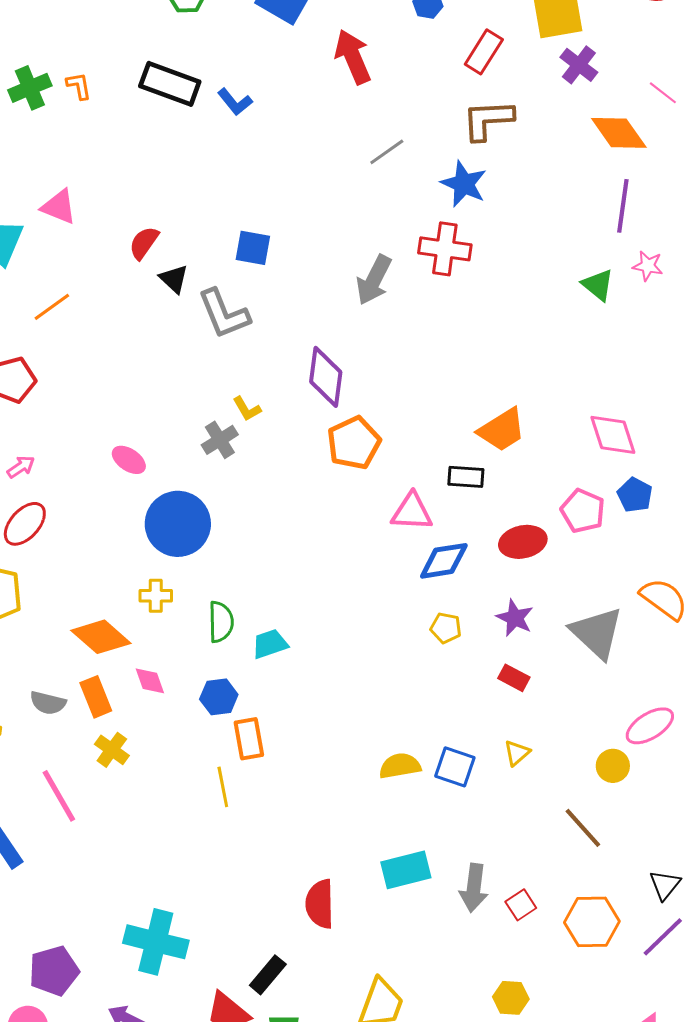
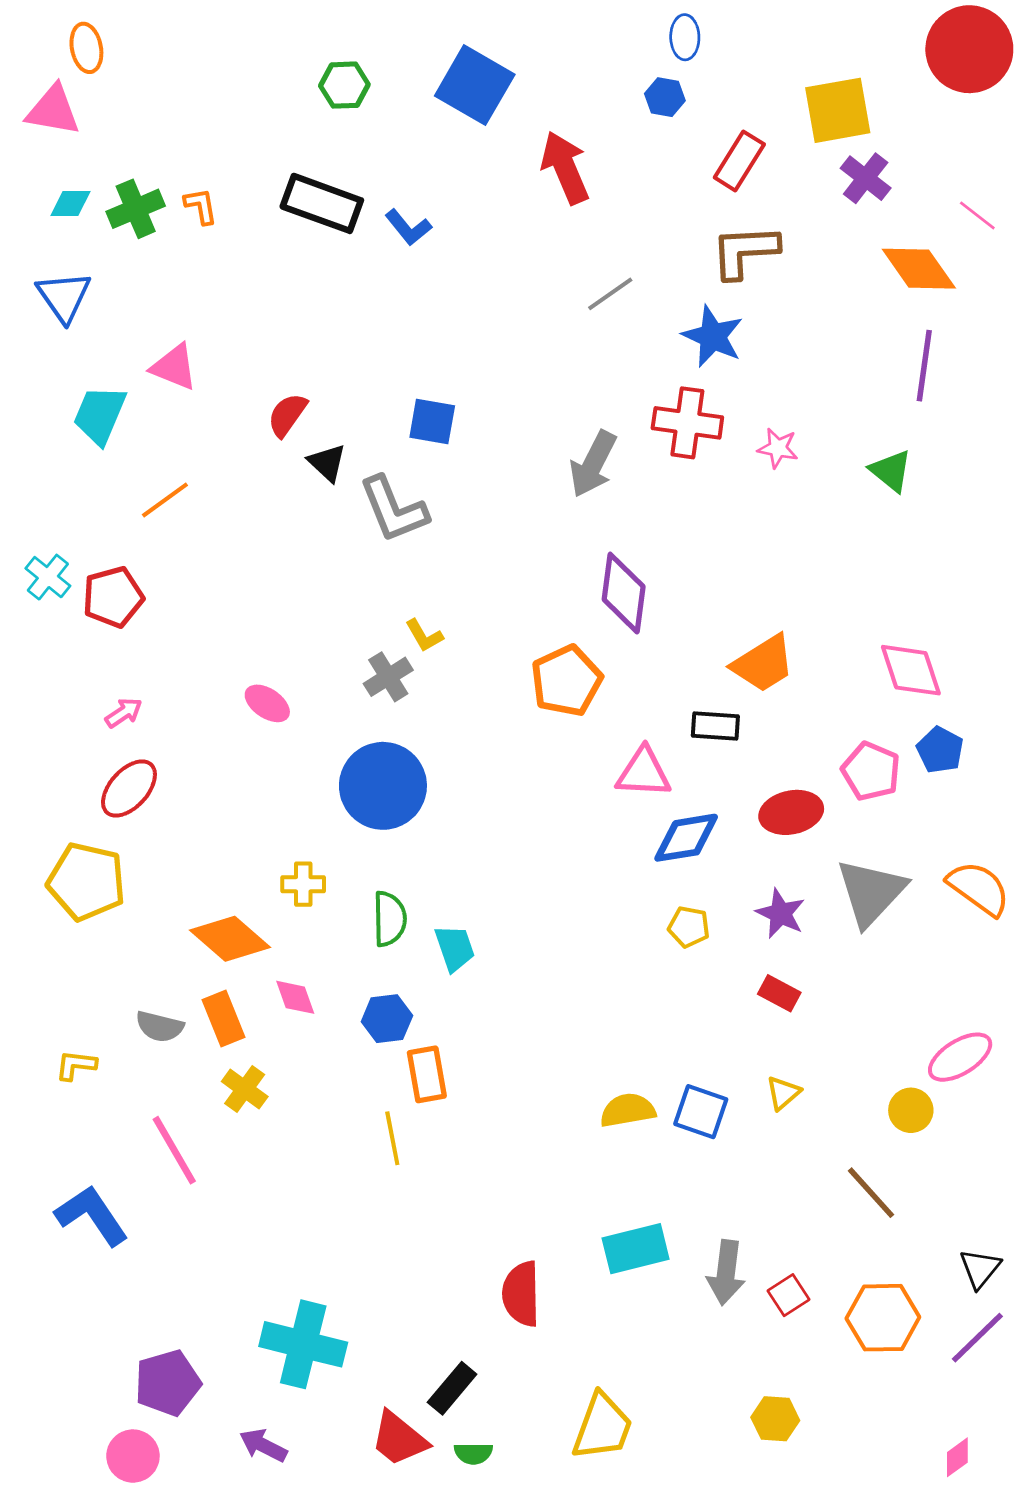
pink star: (648, 266) -> (778, 448), moved
purple diamond: (326, 377) -> (624, 593), moved
blue circle: (178, 524) -> (383, 786), moved
gray triangle: (597, 633) -> (871, 892), moved, turned 30
cyan trapezoid: (270, 644) -> (455, 948), turned 90

